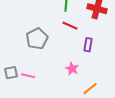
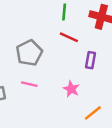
pink line: (28, 76) -> (29, 84), moved

